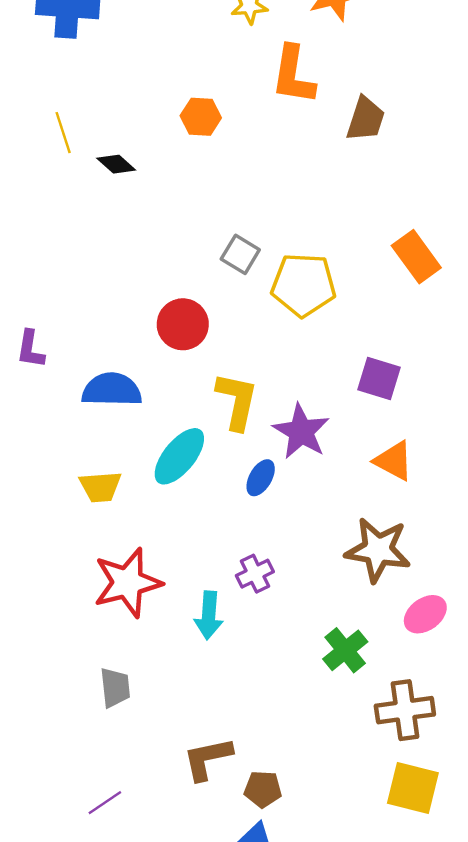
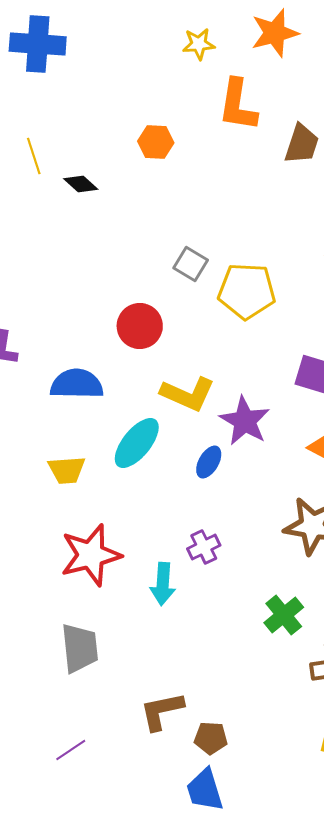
yellow L-shape: (237, 401) -> (188, 394), turned 102
gray trapezoid: (115, 688) -> (80, 648), size x1.4

